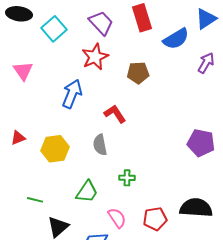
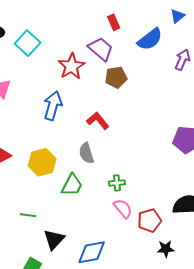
red rectangle: (142, 18) -> (114, 22), size x0.6
blue triangle: (206, 19) -> (177, 16), size x0.7
purple trapezoid: (101, 23) -> (101, 49), moved
green trapezoid: (87, 192) -> (72, 185), moved
pink semicircle: (117, 218) -> (123, 208), moved

